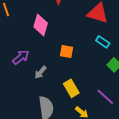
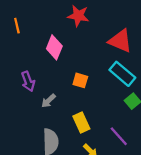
cyan rectangle: (103, 42) -> (122, 74), size x1.6
purple arrow: (21, 57) -> (28, 81), turned 102

